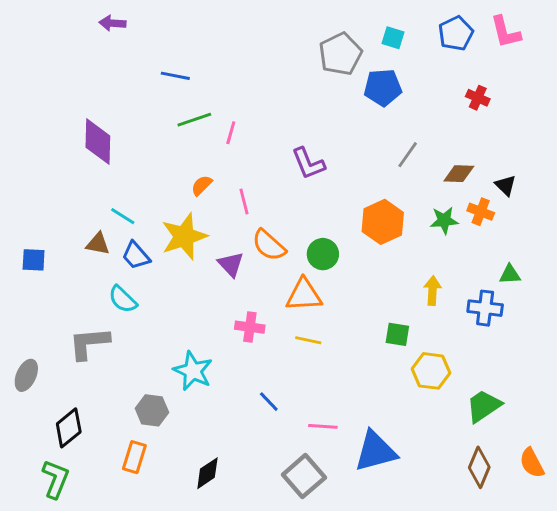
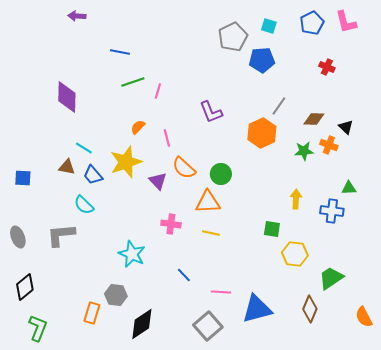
orange hexagon: (383, 222) -> (262, 133), moved
gray ellipse: (26, 375) -> (18, 237), moved, turned -45
gray hexagon: (152, 410) -> (116, 295), moved
black diamond: (69, 428) -> (25, 287), moved
brown diamond: (479, 467) -> (310, 309), moved
black diamond: (207, 473) -> (142, 324), size x1.4

